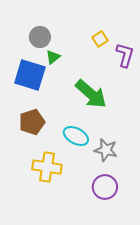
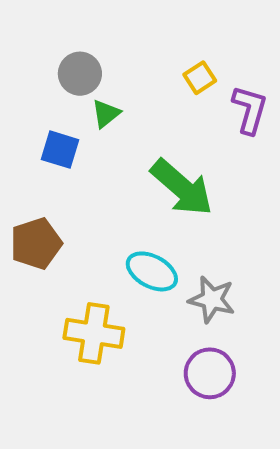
blue square: (30, 75) -> (60, 150), size x0.6
brown pentagon: (32, 122) -> (36, 243), moved

